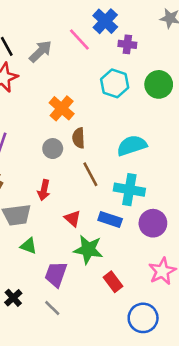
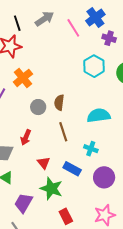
gray arrow: (41, 51) -> (44, 19), moved
orange cross: (62, 108) -> (23, 78), moved
cyan cross: (129, 190) -> (91, 149), size x0.6

